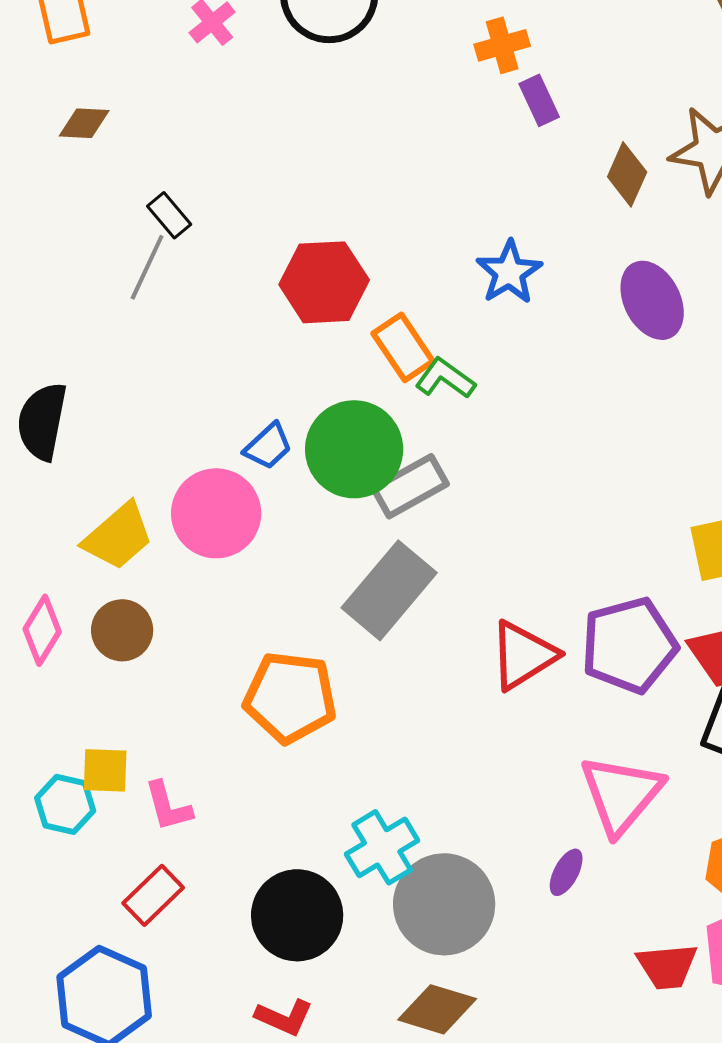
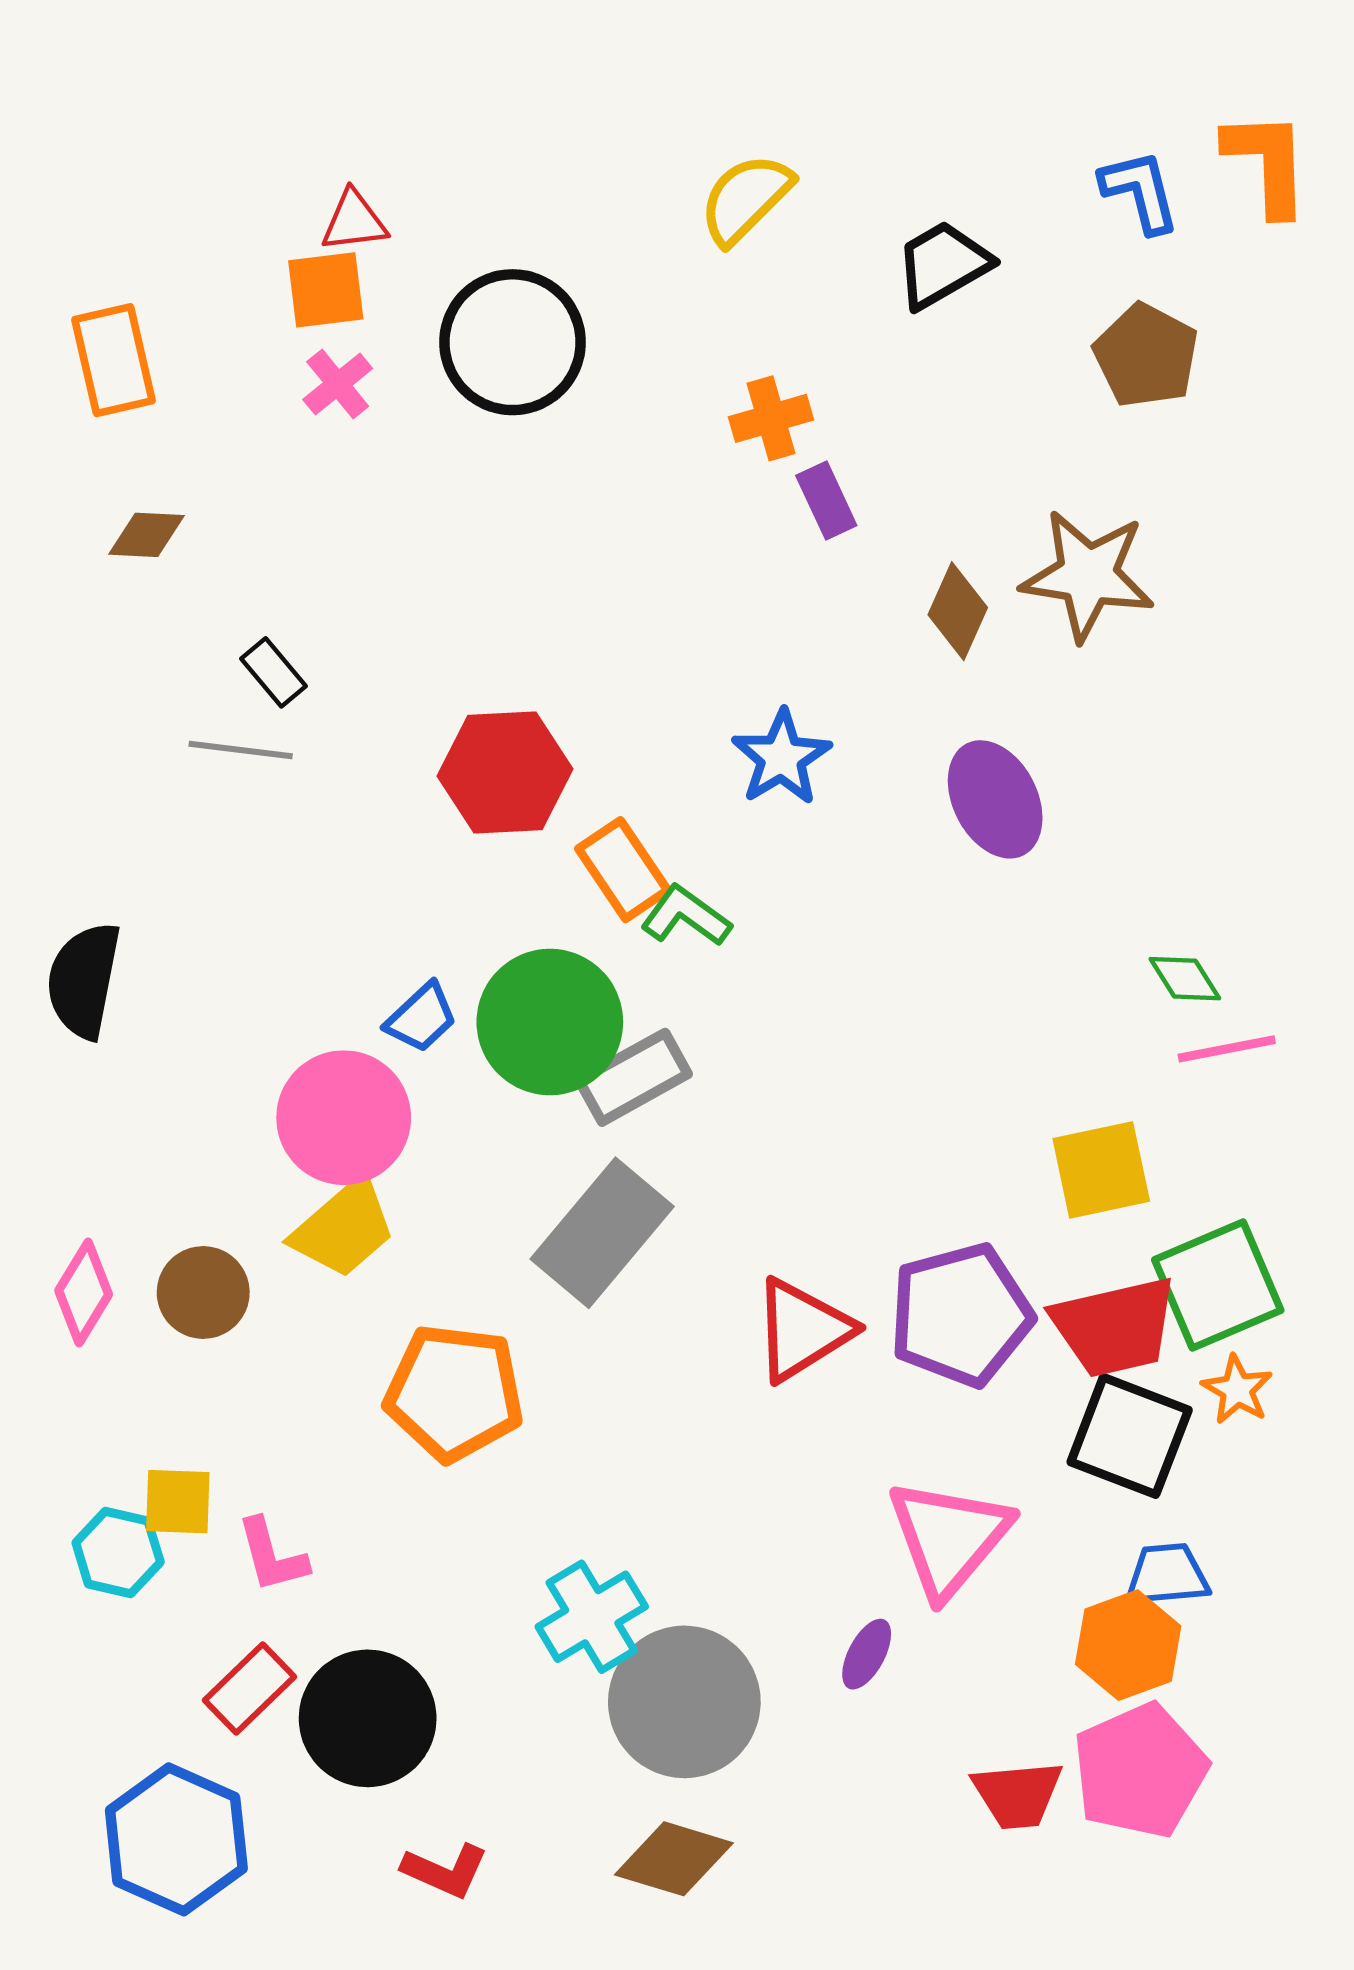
gray line: (147, 267) -> (241, 750), turned 72
yellow trapezoid: (118, 536) -> (344, 1228), moved
black circle: (297, 915) -> (368, 1718), moved

